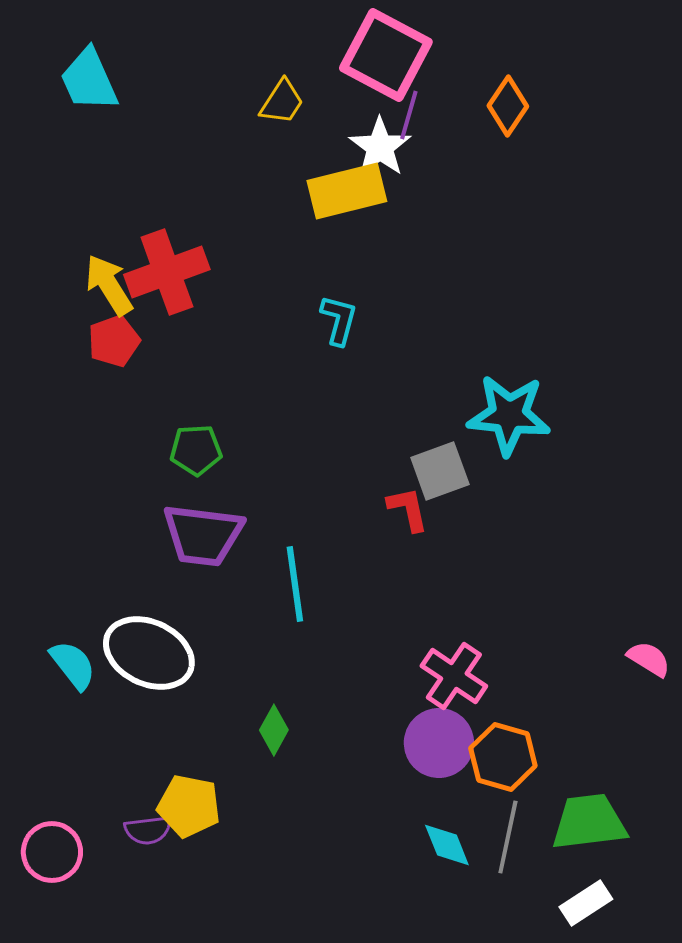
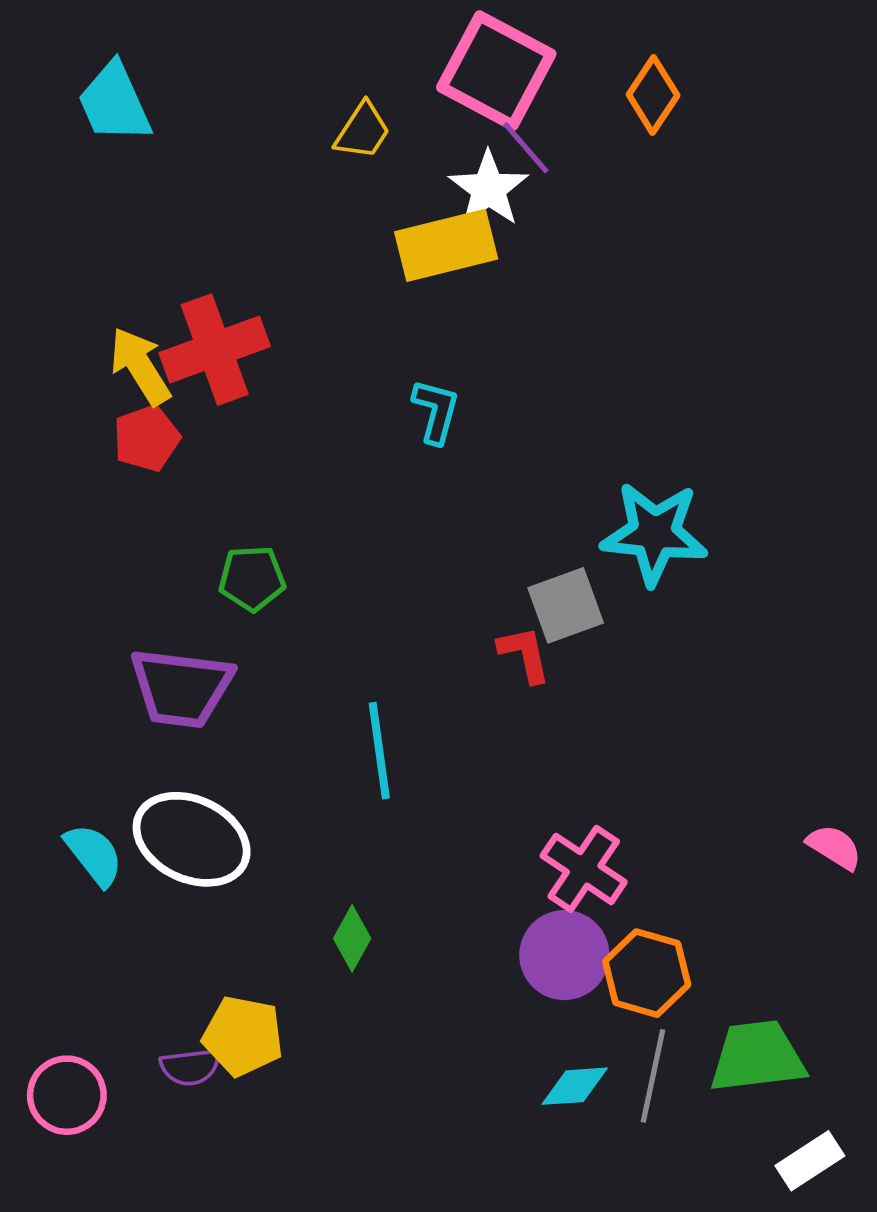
orange diamond: (508, 106) -> (653, 95), moved
purple line: (409, 115) -> (526, 148), turned -57
purple trapezoid: (203, 535) -> (181, 688), moved
cyan diamond: (447, 845) -> (575, 1086), turned -72
white rectangle: (586, 903) -> (810, 1161), moved

